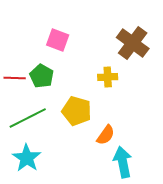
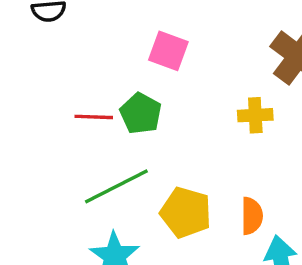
yellow pentagon: (77, 111) -> (186, 212), moved
orange semicircle: (106, 135) -> (252, 216), turned -35

